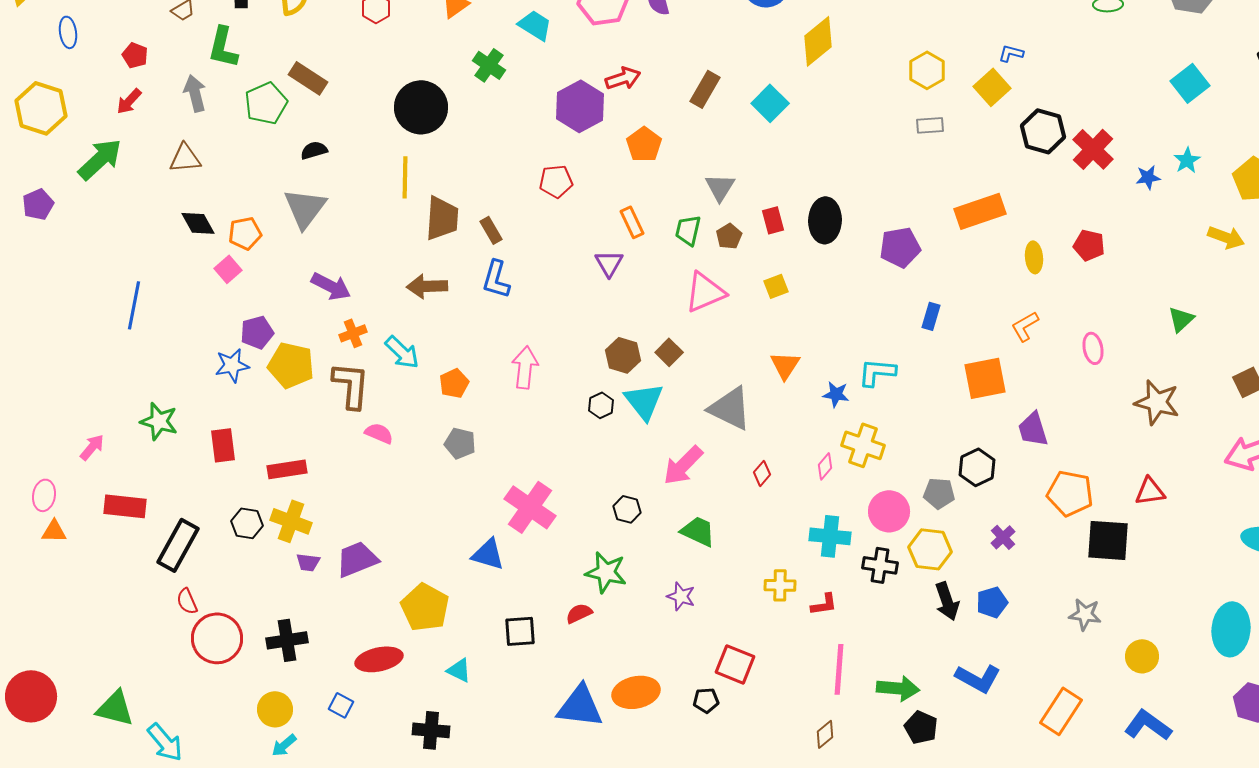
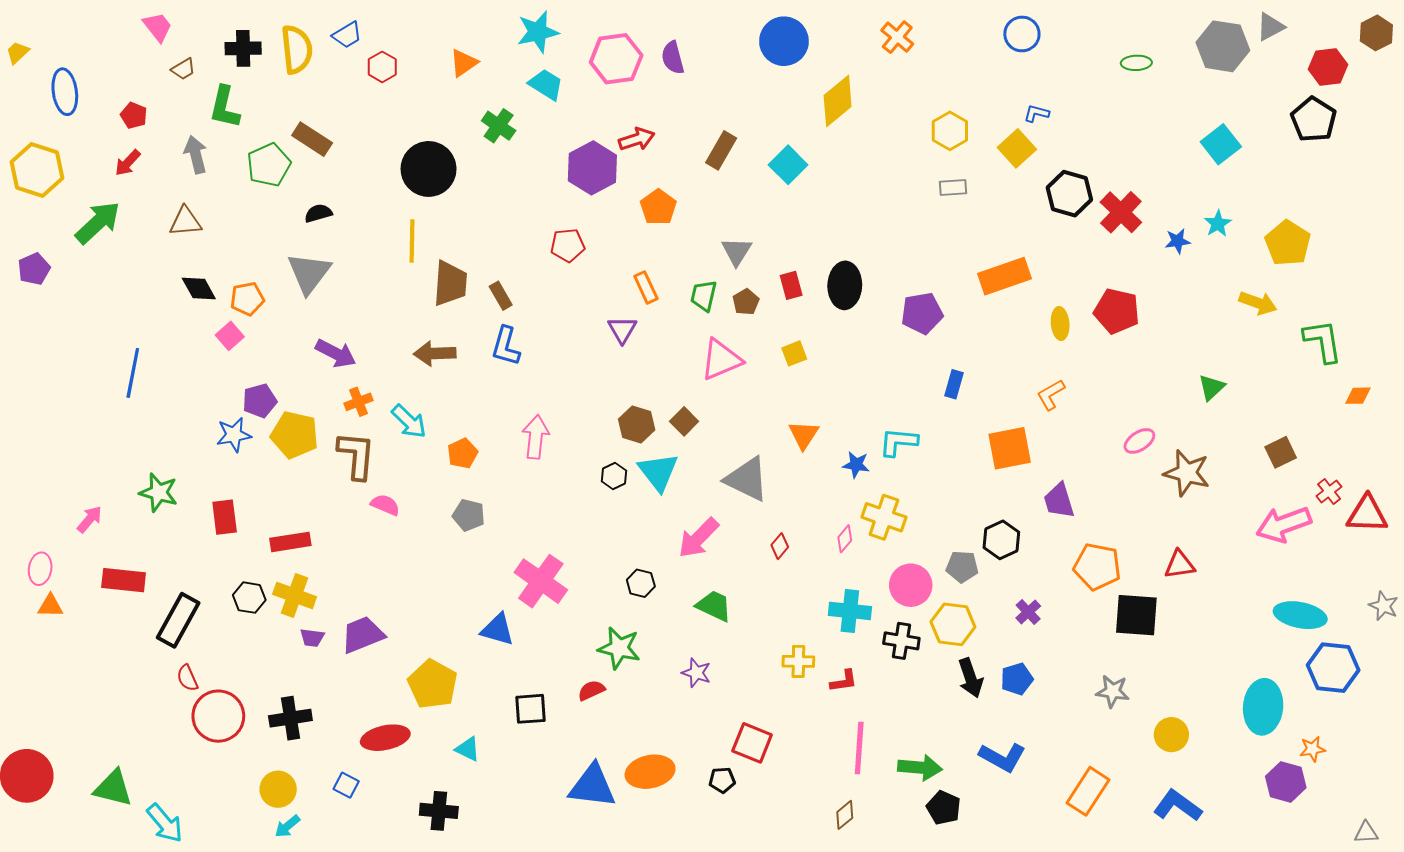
blue ellipse: (68, 32) -> (65, 92), size x1.4
red pentagon: (1089, 245) -> (1117, 311), size x1.4
pink ellipse: (1093, 348) -> (1139, 441), moved, turned 68

